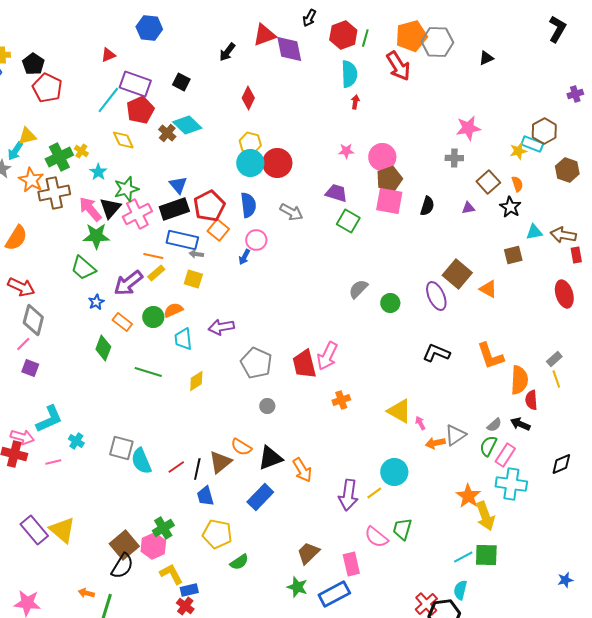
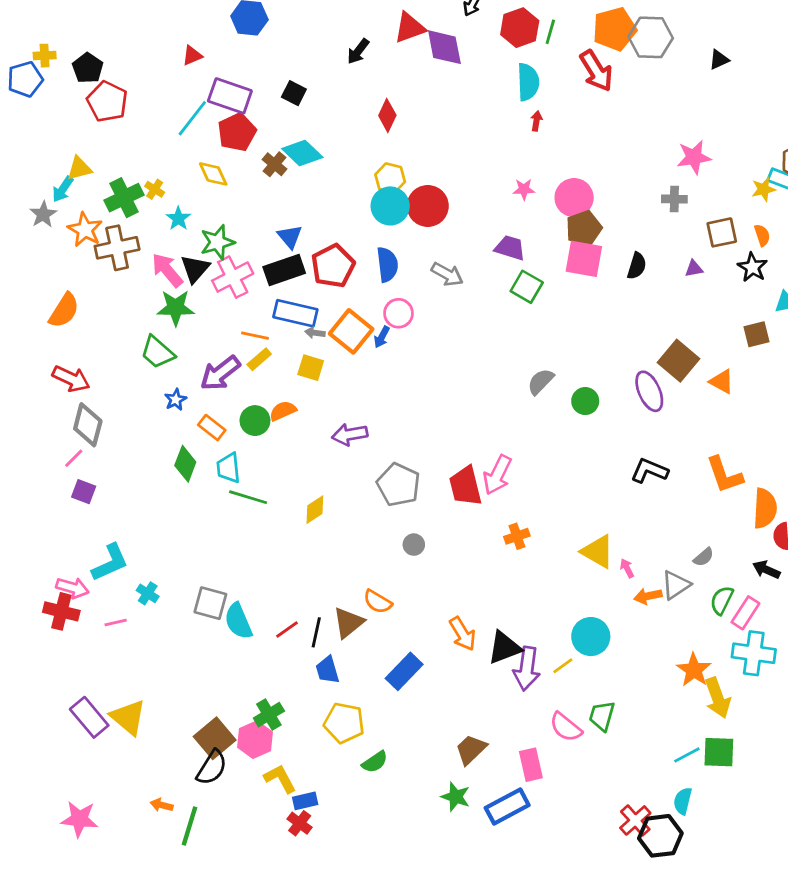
brown square: (488, 182) -> (722, 232), turned 30
orange square: (218, 230) -> (351, 331), moved, size x1.4
cyan trapezoid: (183, 339) -> (229, 468), moved
gray semicircle: (494, 425) -> (704, 557), moved
black triangle: (270, 458) -> (504, 648), moved

